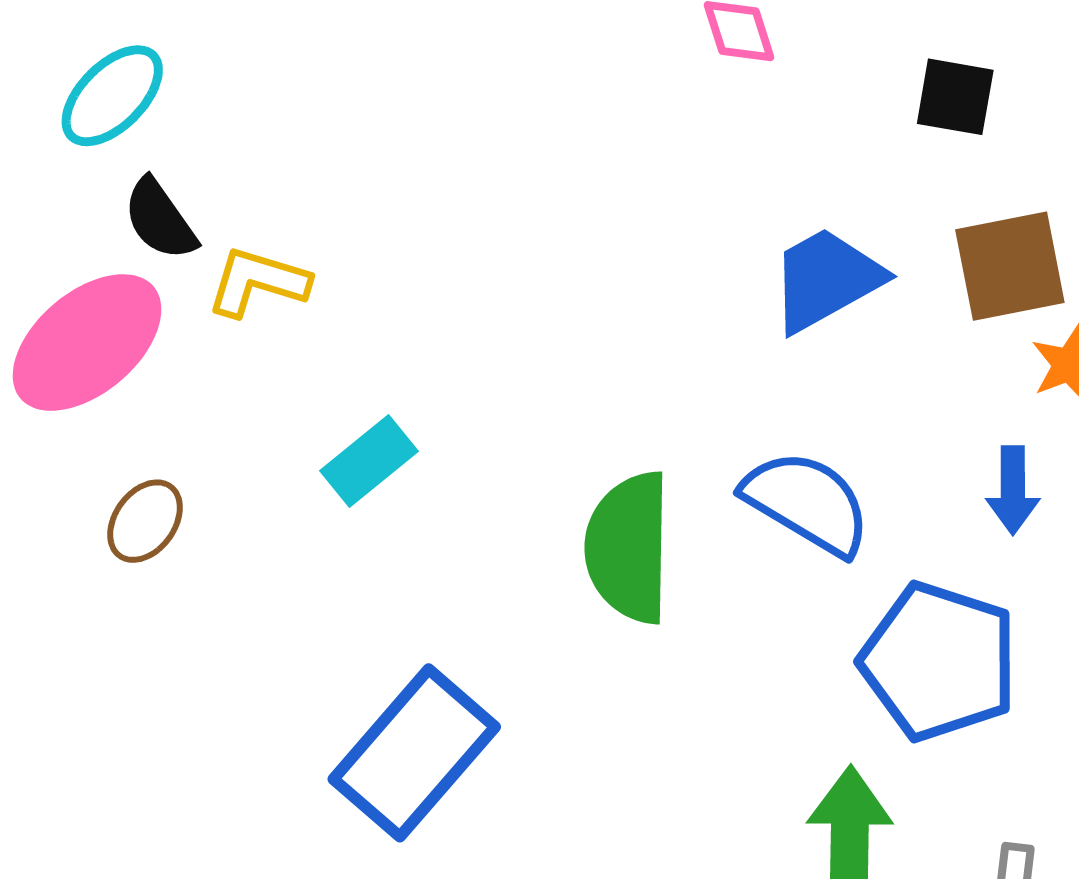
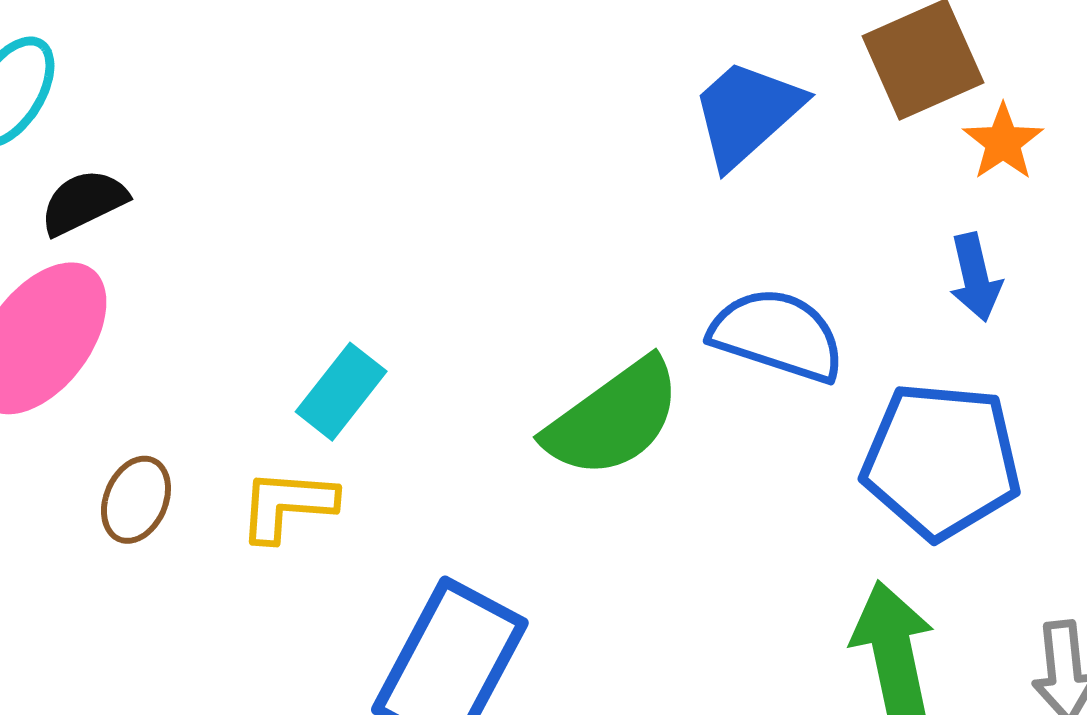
black semicircle: (160, 219) -> (84, 202), turned 112
yellow L-shape: (258, 282) -> (287, 505), moved
green semicircle: (629, 548) -> (613, 418), turned -114

